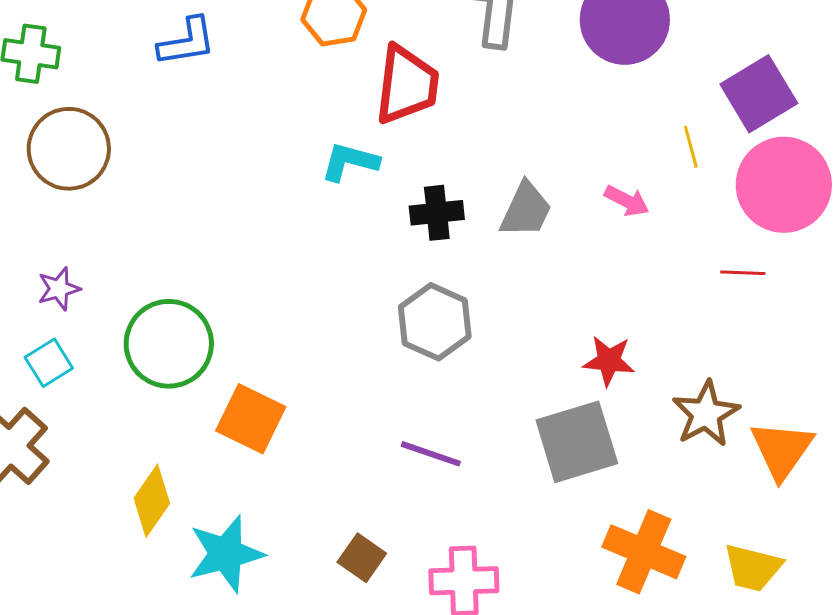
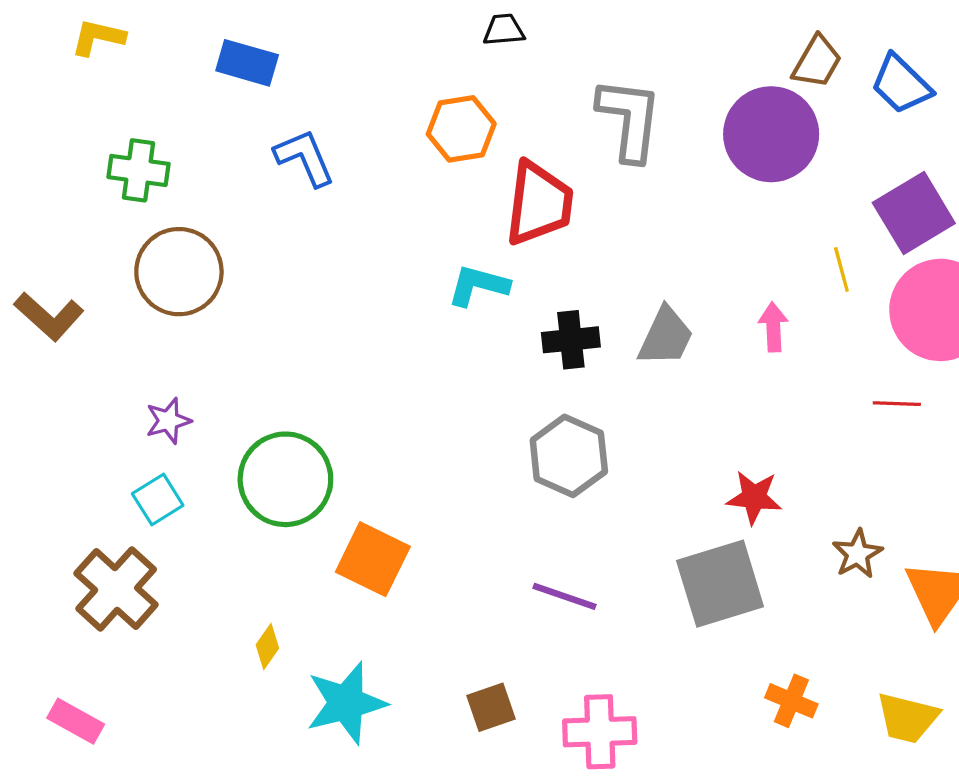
blue L-shape: (187, 42) -> (305, 158), turned -104
pink arrow: (627, 201) -> (773, 327), turned -120
brown star: (706, 414) -> (857, 554), size x0.7
yellow diamond: (152, 501) -> (267, 647), size x0.6
orange cross: (644, 552) -> (791, 701), size x0.6
brown square: (362, 558) -> (491, 707), turned 36

